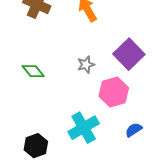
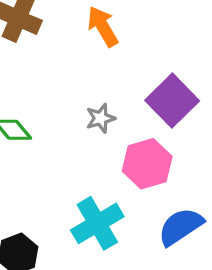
blue semicircle: (134, 130) -> (181, 227), size x1.6

